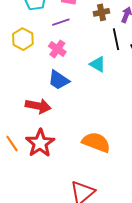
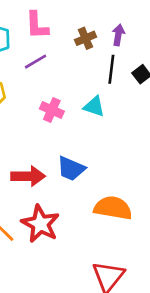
black line: (116, 39) -> (111, 69), turned 30
pink cross: (57, 49) -> (52, 110), moved
blue trapezoid: (59, 80) -> (71, 169), moved

